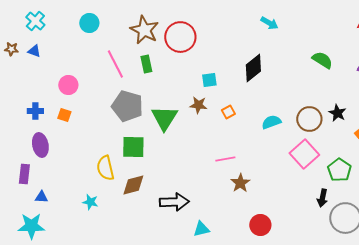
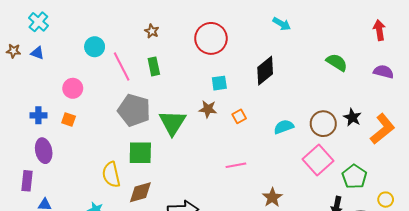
cyan circle: (89, 23) -> (95, 47), moved
brown star: (144, 30) -> (152, 31), size x0.5
red circle: (180, 37) -> (211, 38), moved
brown star: (240, 183) -> (272, 197), moved

